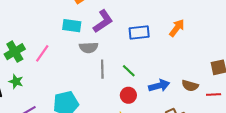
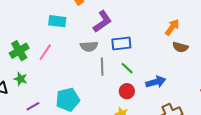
cyan rectangle: (72, 26) -> (57, 21), moved
blue rectangle: (139, 33) -> (121, 43), moved
brown semicircle: (190, 86) -> (180, 47), moved

